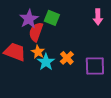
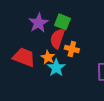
red semicircle: (36, 32) -> (57, 39), moved
orange cross: (67, 58) -> (72, 49), moved, turned -32

